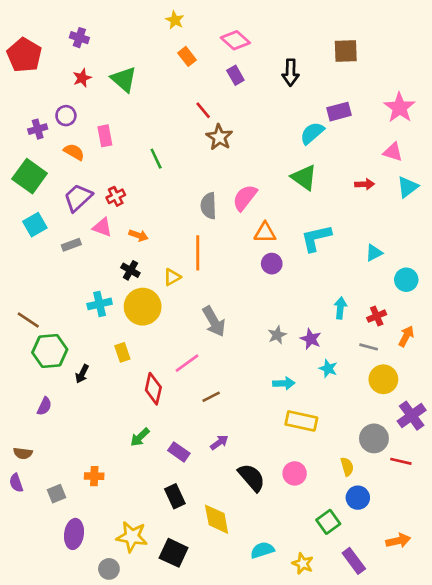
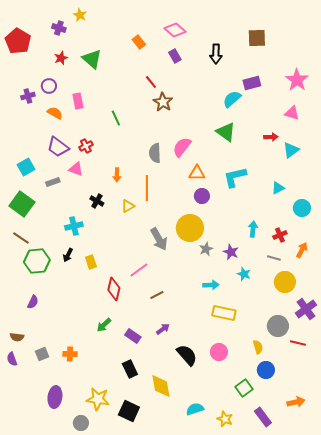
yellow star: (175, 20) -> (80, 15), moved
green square: (30, 176) -> (22, 204), moved
cyan triangle: (408, 187) -> (291, 150), moved
purple trapezoid: (78, 198) -> (58, 147), turned -100
orange arrow: (139, 235) -> (117, 175), moved, turned 72
yellow circle: (143, 307) -> (190, 228), moved
black arrow: (82, 374) -> (68, 255), moved
gray square: (56, 494) -> (42, 354), moved

